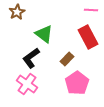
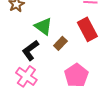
brown rectangle: (67, 59) -> (60, 43), moved

